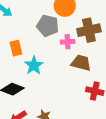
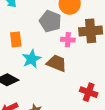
brown trapezoid: (81, 63) -> (57, 63), moved

